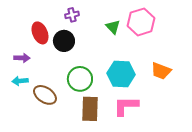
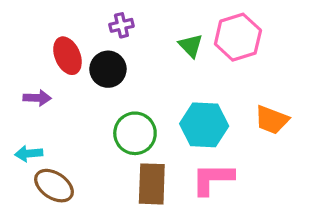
cyan arrow: (20, 81) -> (29, 154), moved
brown ellipse: (45, 95) -> (54, 186), moved

